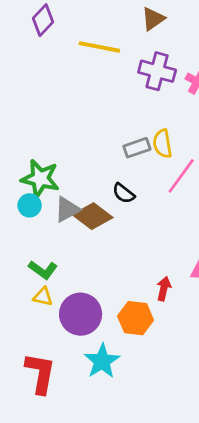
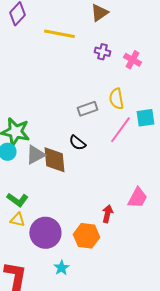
purple cross: (157, 71) -> (102, 52), size x0.6
yellow semicircle: (162, 144) -> (116, 99), moved
brown diamond: (93, 216) -> (54, 160), turned 48
cyan star: (102, 361) -> (61, 268), size x0.6

